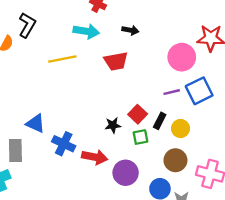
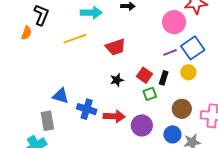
red trapezoid: (116, 61) -> (116, 47), moved
black star: (113, 125) -> (117, 80), moved
yellow circle: (180, 129) -> (188, 72), moved

